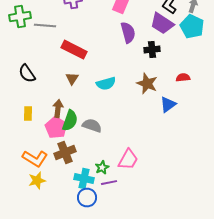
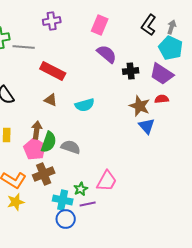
purple trapezoid: (162, 24) -> (162, 74), moved
purple semicircle: (128, 33) -> (107, 54), turned -35
brown triangle: (72, 79) -> (51, 100), turned -40
brown star: (147, 84) -> (140, 106), moved
blue triangle: (168, 105) -> (147, 126), turned -36

